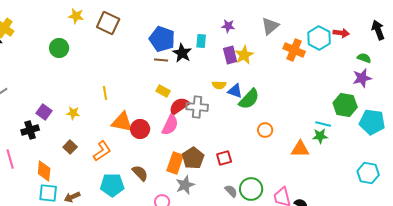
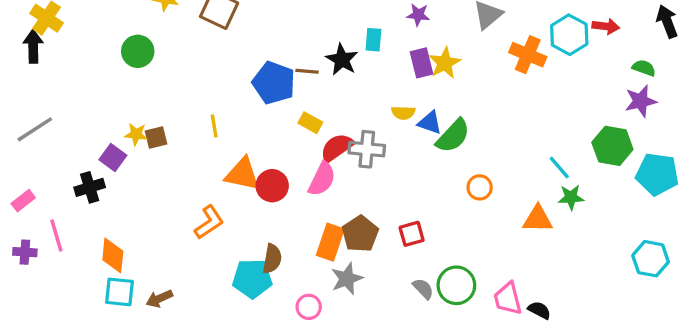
blue pentagon: (162, 39) -> (274, 83), moved
yellow star: (73, 113) -> (136, 134), moved
cyan line: (323, 124) -> (559, 167), moved, turned 35
brown square: (70, 147) -> (156, 138), moved, turned 32
brown semicircle: (140, 173) -> (272, 259), turned 54
cyan pentagon: (112, 185) -> (252, 279), moved

